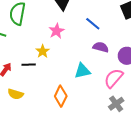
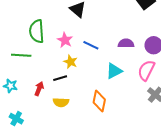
blue line: (93, 24) -> (91, 45), moved
pink star: (56, 31) -> (65, 40), moved
yellow semicircle: (16, 94) -> (61, 102), moved

